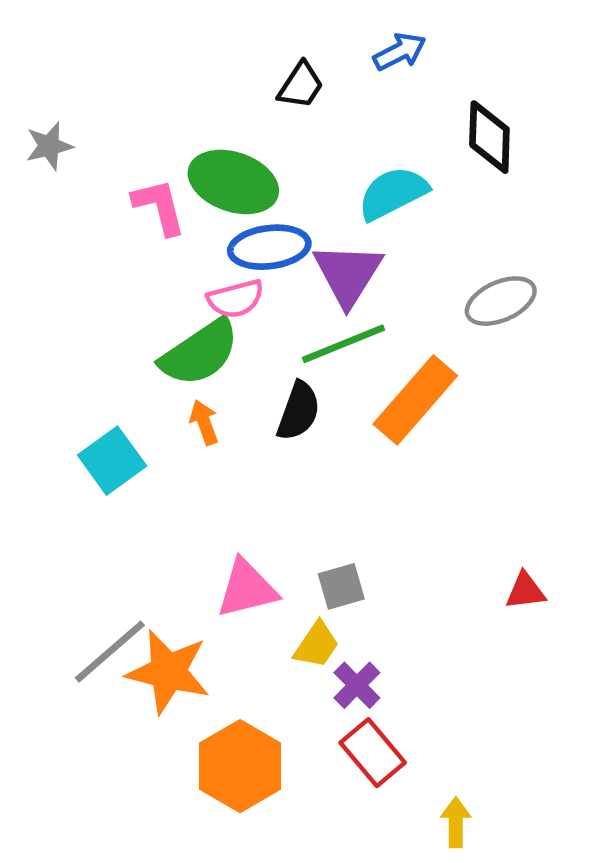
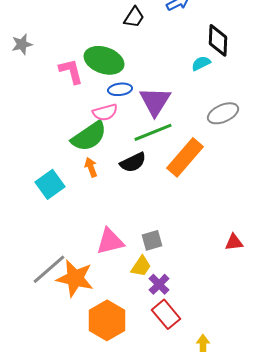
cyan semicircle: (393, 193) -> (201, 63), moved, size x0.6
blue ellipse: (269, 247) -> (120, 89), size x0.7
black semicircle: (299, 411) -> (133, 162), turned 44

